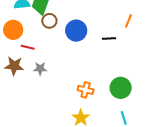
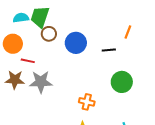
gray star: (40, 69) -> (41, 82), size x1.6
green circle: (121, 88) -> (122, 82), moved

